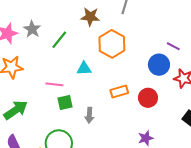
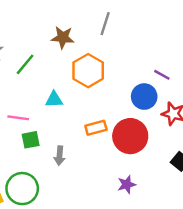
red circle: (148, 98) -> (130, 136), size x1.5

